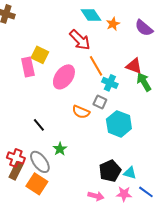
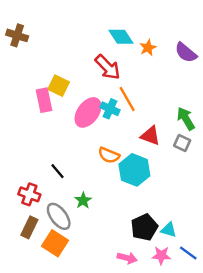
red triangle: (134, 66) -> (150, 136), moved
cyan cross: (110, 83) -> (110, 109), moved
gray square: (100, 102) -> (182, 143), moved
cyan hexagon: (119, 124) -> (134, 170), moved
red cross: (16, 158) -> (29, 194), moved

